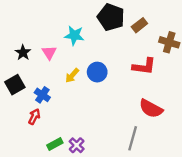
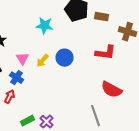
brown rectangle: (139, 25) -> (102, 17), turned 48
pink triangle: (49, 53) -> (22, 59), moved
gray line: (133, 138) -> (96, 116), turned -35

